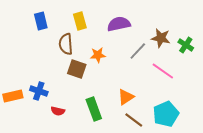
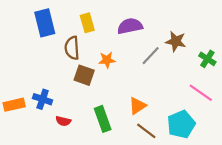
blue rectangle: (41, 21) -> (45, 23), size x1.4
green cross: (186, 45) -> (207, 59), moved
pink line: (163, 71) -> (201, 93), moved

